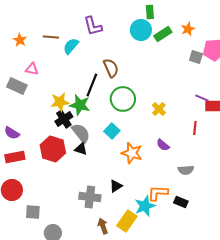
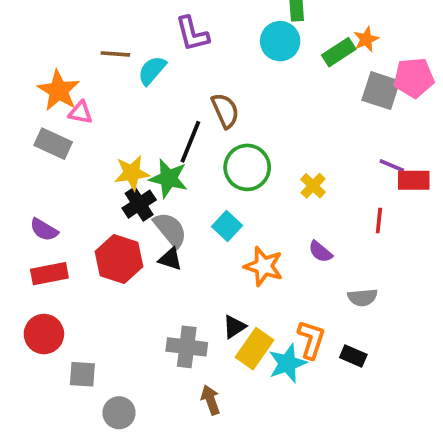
green rectangle: (163, 34) -> (339, 52), moved
orange star: (20, 40) -> (59, 91), moved, size x1.6
gray square: (196, 57) -> (381, 91), size x1.5
orange L-shape: (158, 193) -> (311, 340), turned 105
yellow rectangle: (127, 221) -> (254, 349), moved

